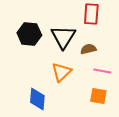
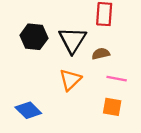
blue diamond: (37, 99) -> (28, 110), moved, turned -50

